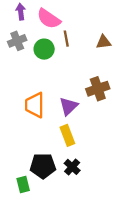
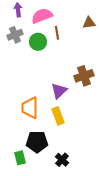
pink semicircle: (49, 19) -> (42, 16), turned 125
brown triangle: (104, 42) -> (89, 23), moved
orange trapezoid: (35, 105) -> (30, 108), moved
black cross: (72, 167) -> (62, 160), moved

